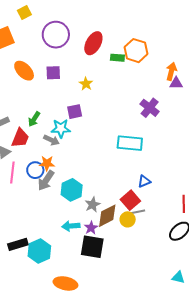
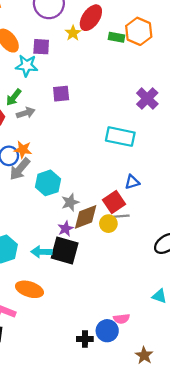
yellow star: (86, 84) -> (73, 33), moved
cyan star: (61, 128) -> (27, 66), moved
gray arrow: (51, 140) -> (26, 113), moved, turned -49
cyan arrow: (71, 226) -> (41, 252), moved

